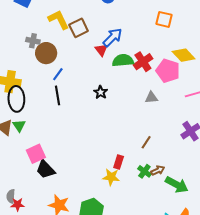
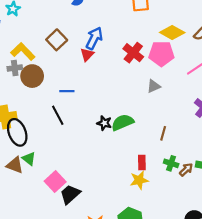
yellow L-shape: (59, 20) -> (23, 52), moved
red triangle: (101, 50) -> (87, 54), turned 40
green semicircle: (123, 60) -> (123, 122), moved
blue line: (58, 74) -> (67, 91), moved, turned 72
black star: (101, 92) -> (104, 123), moved
black trapezoid: (45, 169) -> (70, 194), turned 110
brown arrow: (158, 170) -> (186, 170), moved

